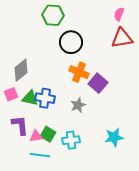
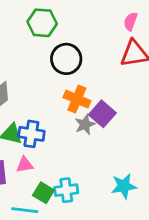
gray star: (78, 105) -> (85, 125), moved
green square: (48, 134) -> (43, 193), moved
pink triangle: (36, 136) -> (25, 165), moved

